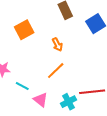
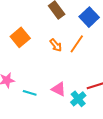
orange line: (56, 71) -> (77, 44), moved
pink triangle: (41, 100) -> (59, 89), moved

